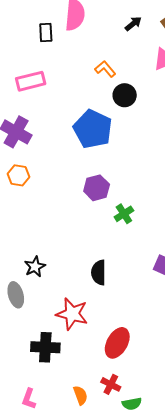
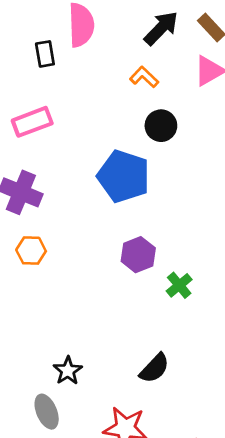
black arrow: (133, 24) -> (161, 28), size x1.6
orange L-shape: (105, 69) -> (144, 77), moved
black semicircle: (99, 272) -> (154, 368), turned -130

